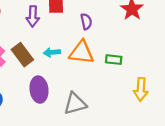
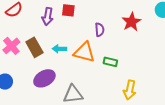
purple semicircle: (86, 21) -> (100, 30), moved
purple ellipse: (39, 90) -> (44, 78), turned 60

